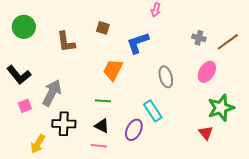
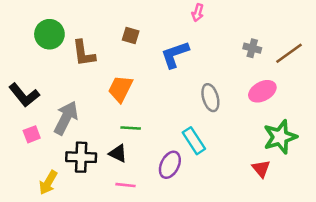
green circle: (24, 27) -> (49, 34), moved
orange trapezoid: (113, 70) -> (120, 89), moved
pink ellipse: (207, 72) -> (262, 91), turned 30
black triangle: (102, 126) -> (118, 153), moved

